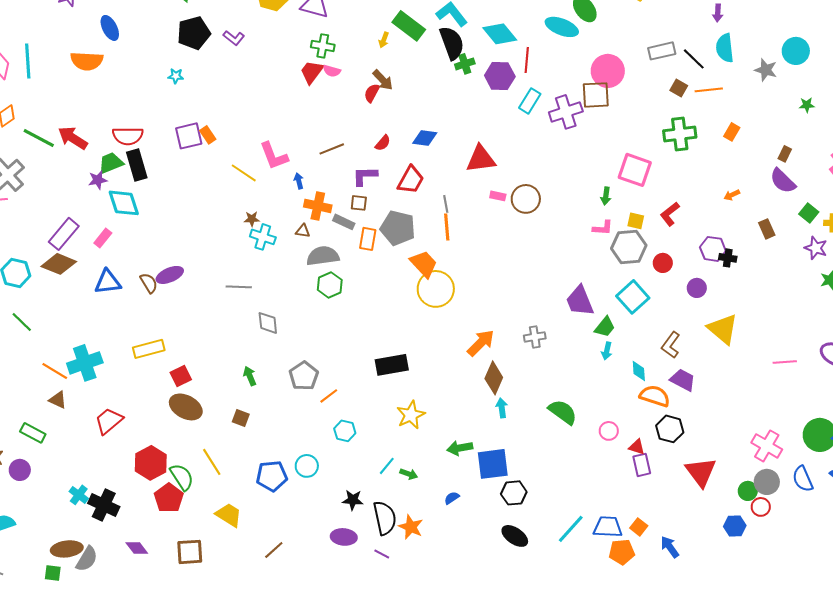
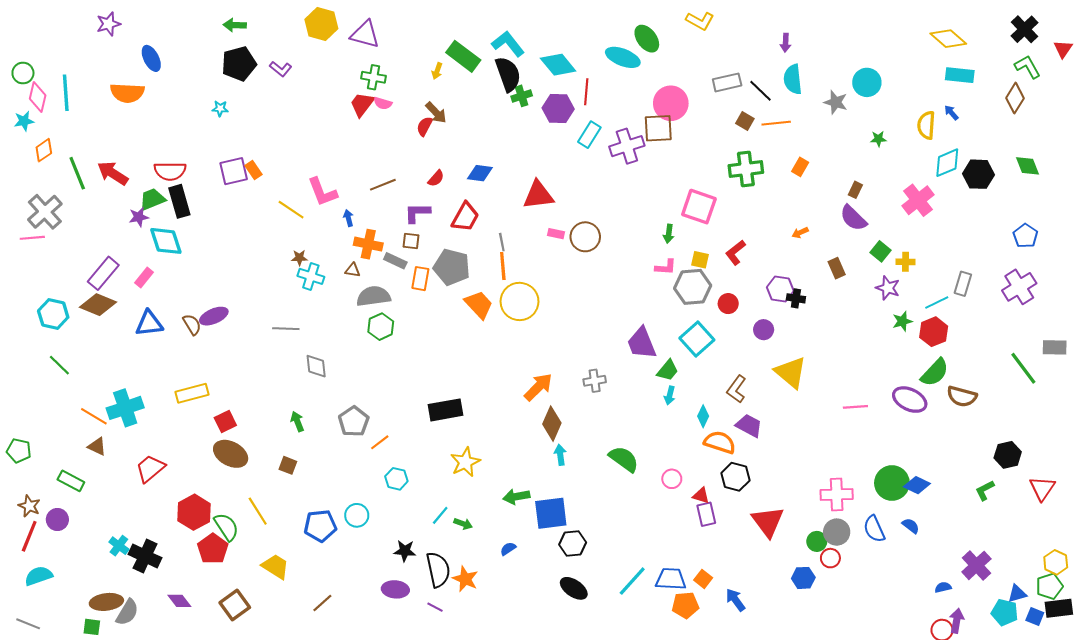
green line: (39, 138) -> (77, 173), turned 40
yellow circle: (436, 289) -> (520, 301), moved
cyan diamond: (639, 371) -> (703, 416), turned 30
pink cross: (767, 446) -> (837, 494), turned -32
brown square: (190, 552) -> (235, 605), turned -32

